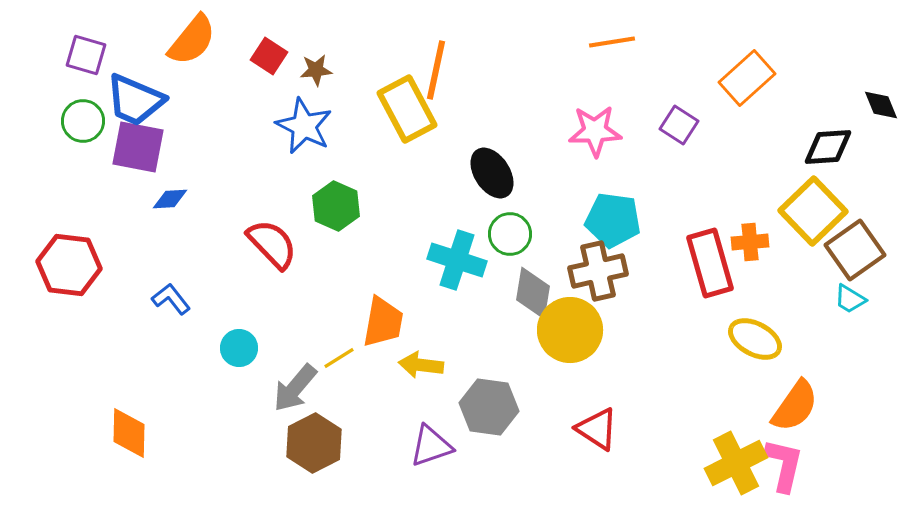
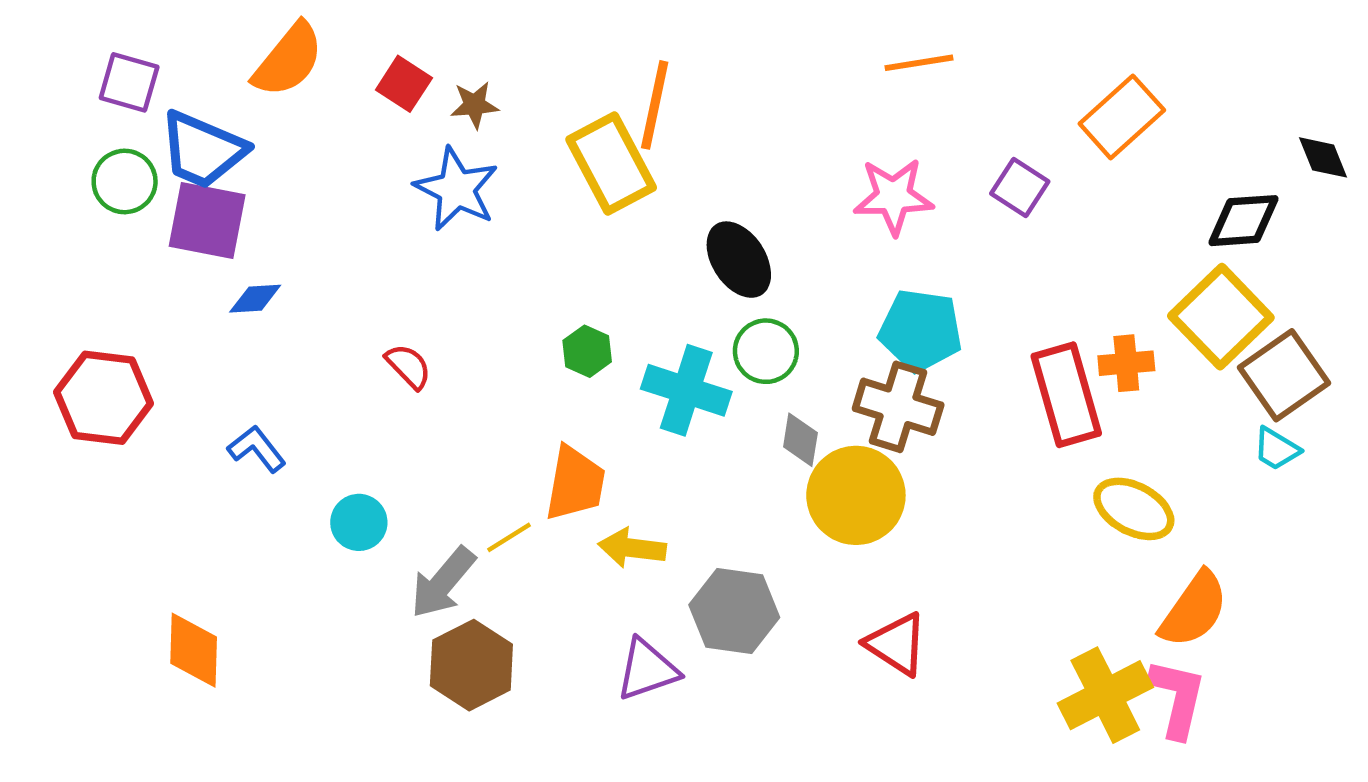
green hexagon: (336, 206) -> (587, 351), moved, size x0.7
red semicircle: (272, 244) -> (408, 366), size x0.6
brown cross: (598, 271) -> (898, 407), turned 30
gray diamond: (533, 293) -> (800, 440), size x0.7

